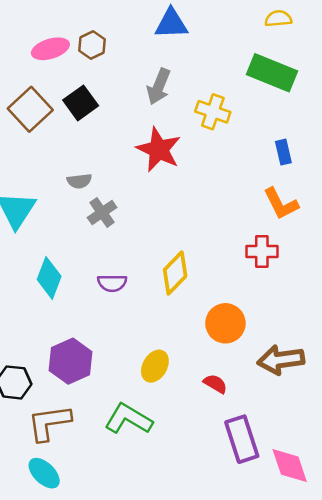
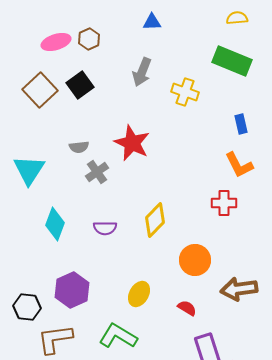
blue triangle: (171, 24) -> (152, 22), size x0.7
red star: (159, 150) -> (132, 143), moved

